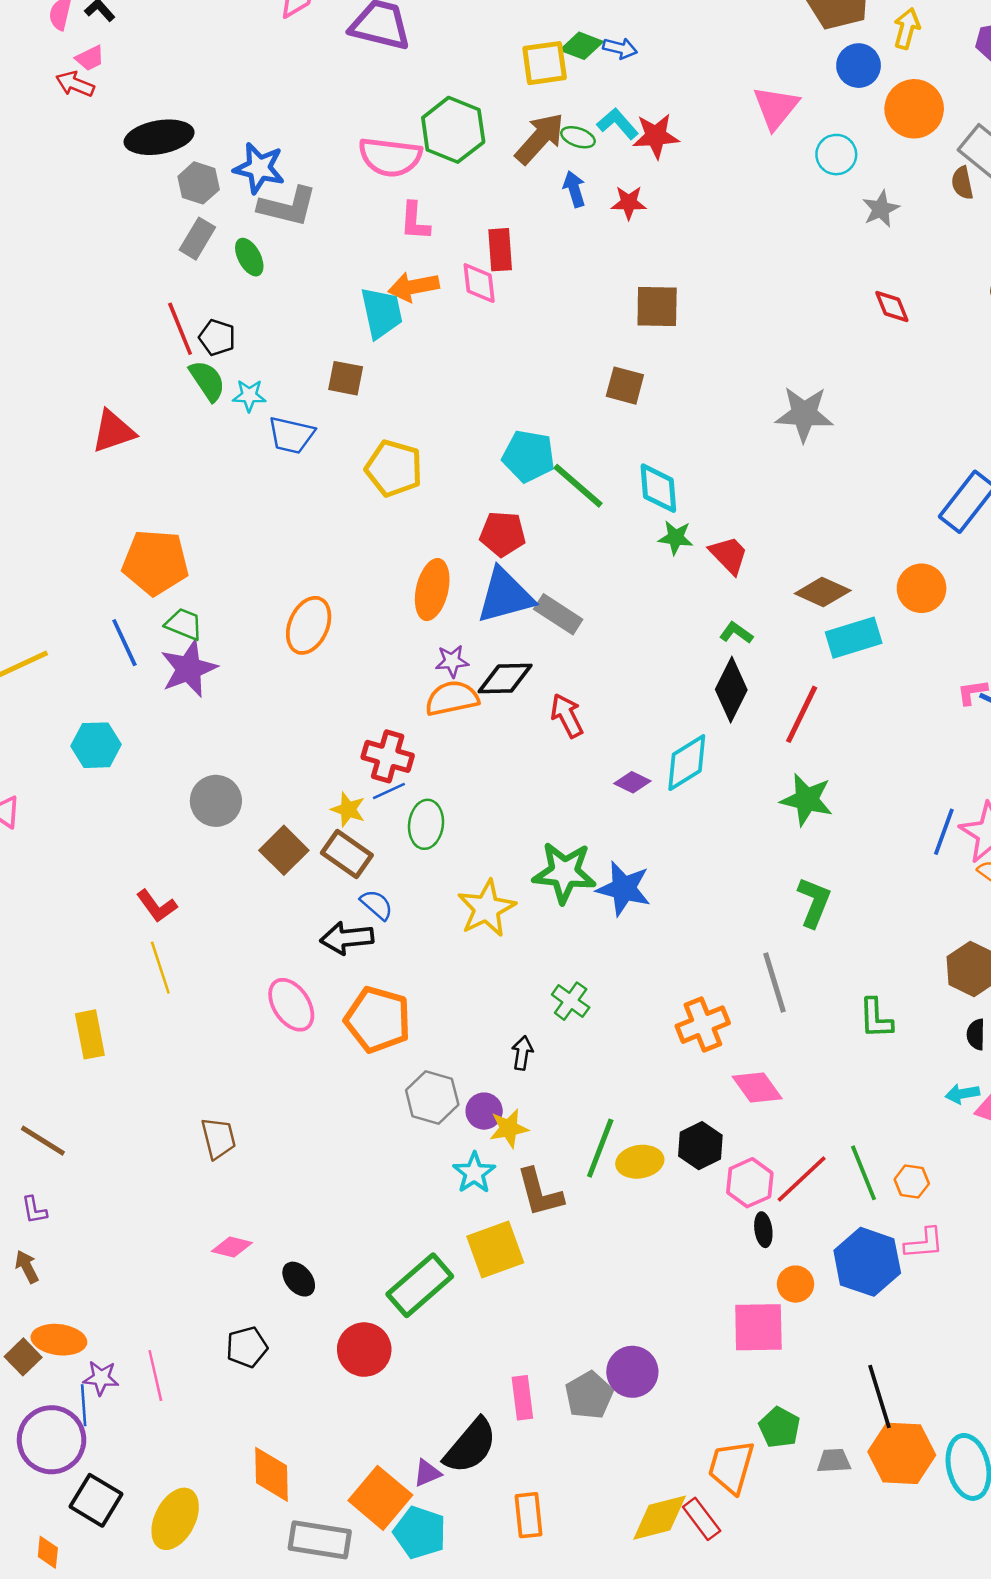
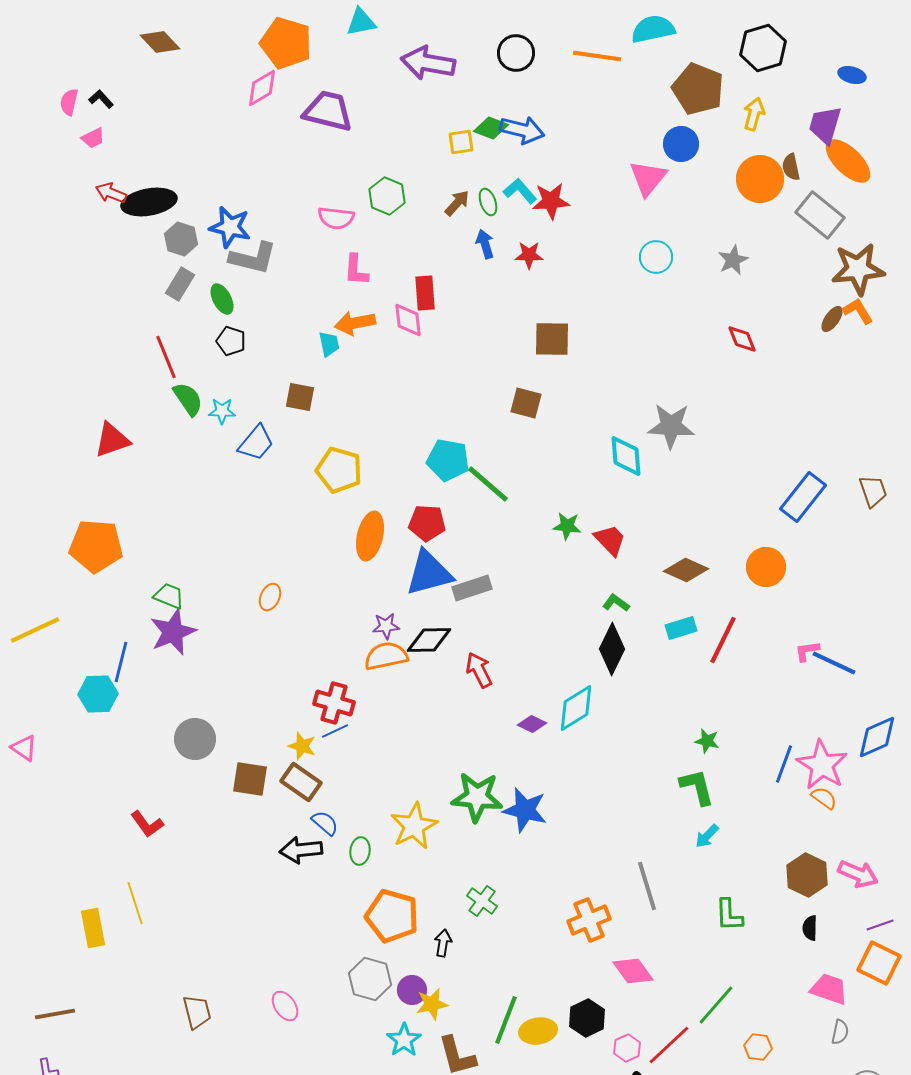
blue arrow: (620, 48) -> (522, 130), size x1.6
yellow square: (545, 63) -> (461, 142), size x0.7
blue circle: (859, 66) -> (681, 144), moved
red arrow: (75, 84) -> (111, 193), moved
green hexagon: (453, 130) -> (387, 196), size x0.7
green ellipse: (578, 137) -> (488, 202), turned 52
brown arrow: (540, 138) -> (457, 203), size x0.6
cyan circle: (836, 155) -> (656, 257), moved
pink semicircle: (390, 157) -> (336, 218), size x0.7
brown semicircle: (962, 183) -> (791, 167), moved
cyan trapezoid: (381, 313) -> (329, 344), size x0.6
black pentagon: (217, 337) -> (231, 341), moved
blue trapezoid: (291, 435) -> (256, 443), turned -63
cyan diamond: (658, 488) -> (626, 456), moved
orange pentagon: (155, 562) -> (96, 546), moved
orange ellipse: (432, 590) -> (370, 536), moved
gray rectangle: (558, 614) -> (472, 588), turned -51
orange ellipse: (309, 625) -> (270, 597), size x0.6
cyan rectangle: (854, 638) -> (681, 628), moved, size x0.7
blue line: (124, 643) -> (121, 662), moved, turned 39
red line: (802, 714) -> (723, 640), moved
green star: (807, 800) -> (707, 741), moved, size x0.6
green ellipse: (426, 824) -> (360, 851), moved, size x0.7
brown square: (284, 850) -> (250, 779), turned -36
green L-shape: (814, 902) -> (697, 787), moved, turned -36
yellow line: (160, 968) -> (135, 903), moved
pink ellipse: (291, 1005) -> (285, 1006), moved, size x0.7
orange pentagon: (378, 1020) -> (392, 916), moved
cyan arrow: (962, 1094) -> (707, 836), moved, turned -36
brown line: (43, 1141) -> (55, 1014), turned -42
green line: (863, 1173) -> (716, 1005), moved, turned 63
pink hexagon: (750, 1183) -> (627, 1048), size x0.7

